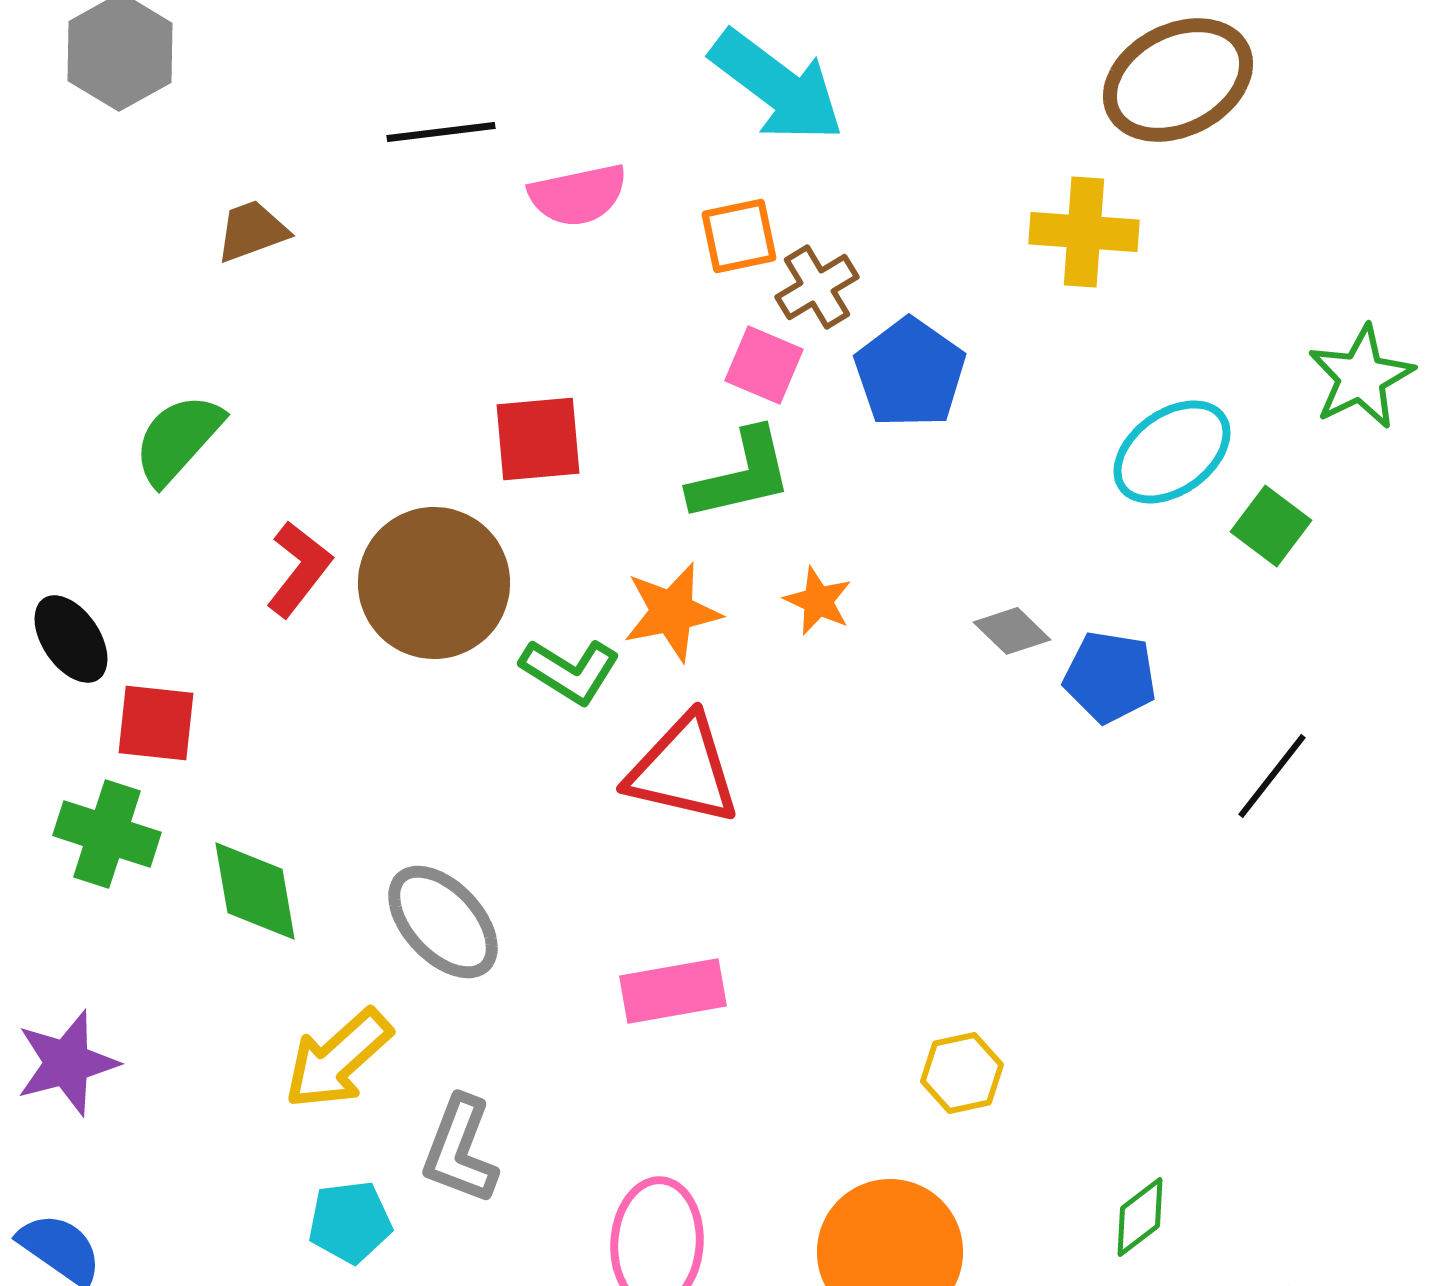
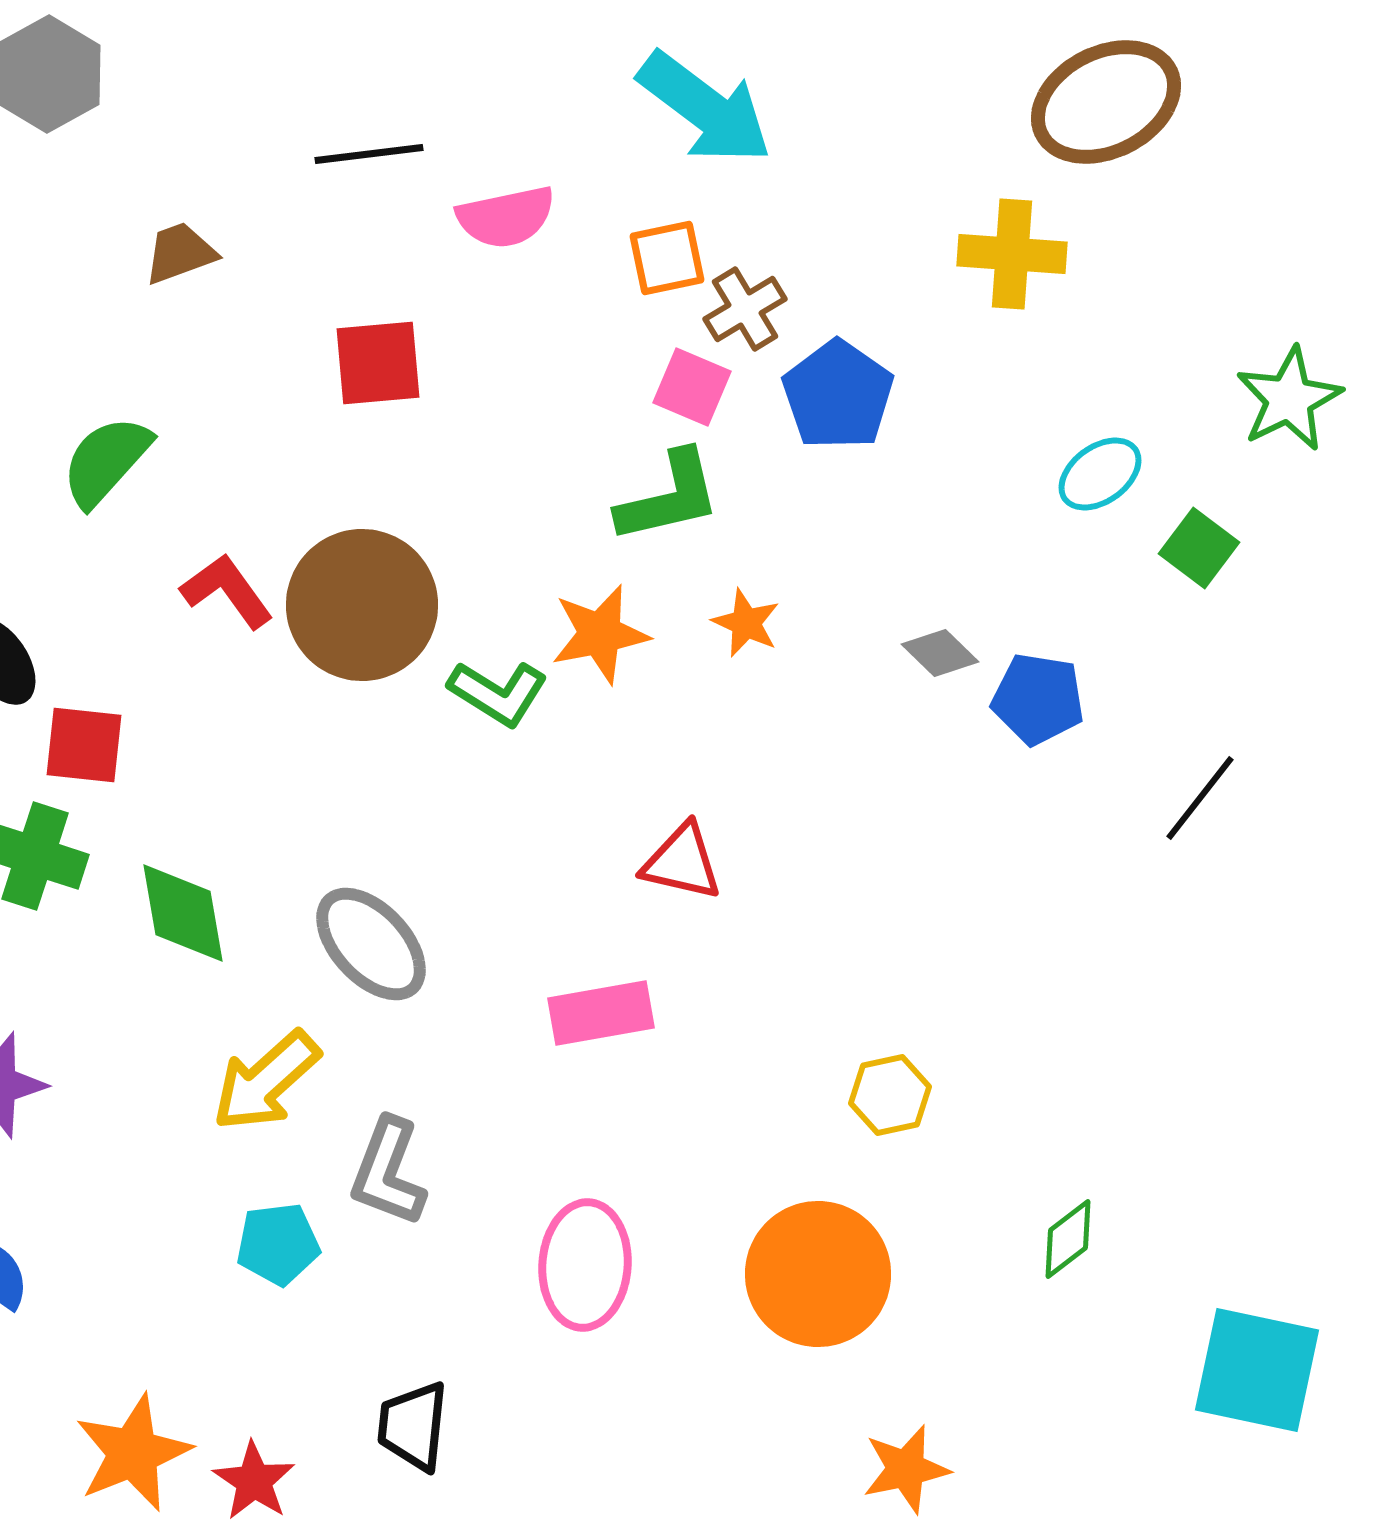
red square: (538, 439) -> (378, 363), moved
cyan ellipse: (1172, 452) -> (1100, 474), size x0.7
red L-shape: (299, 569) -> (227, 591), turned -74
red triangle: (683, 770) -> (682, 862), moved, size x0.7

